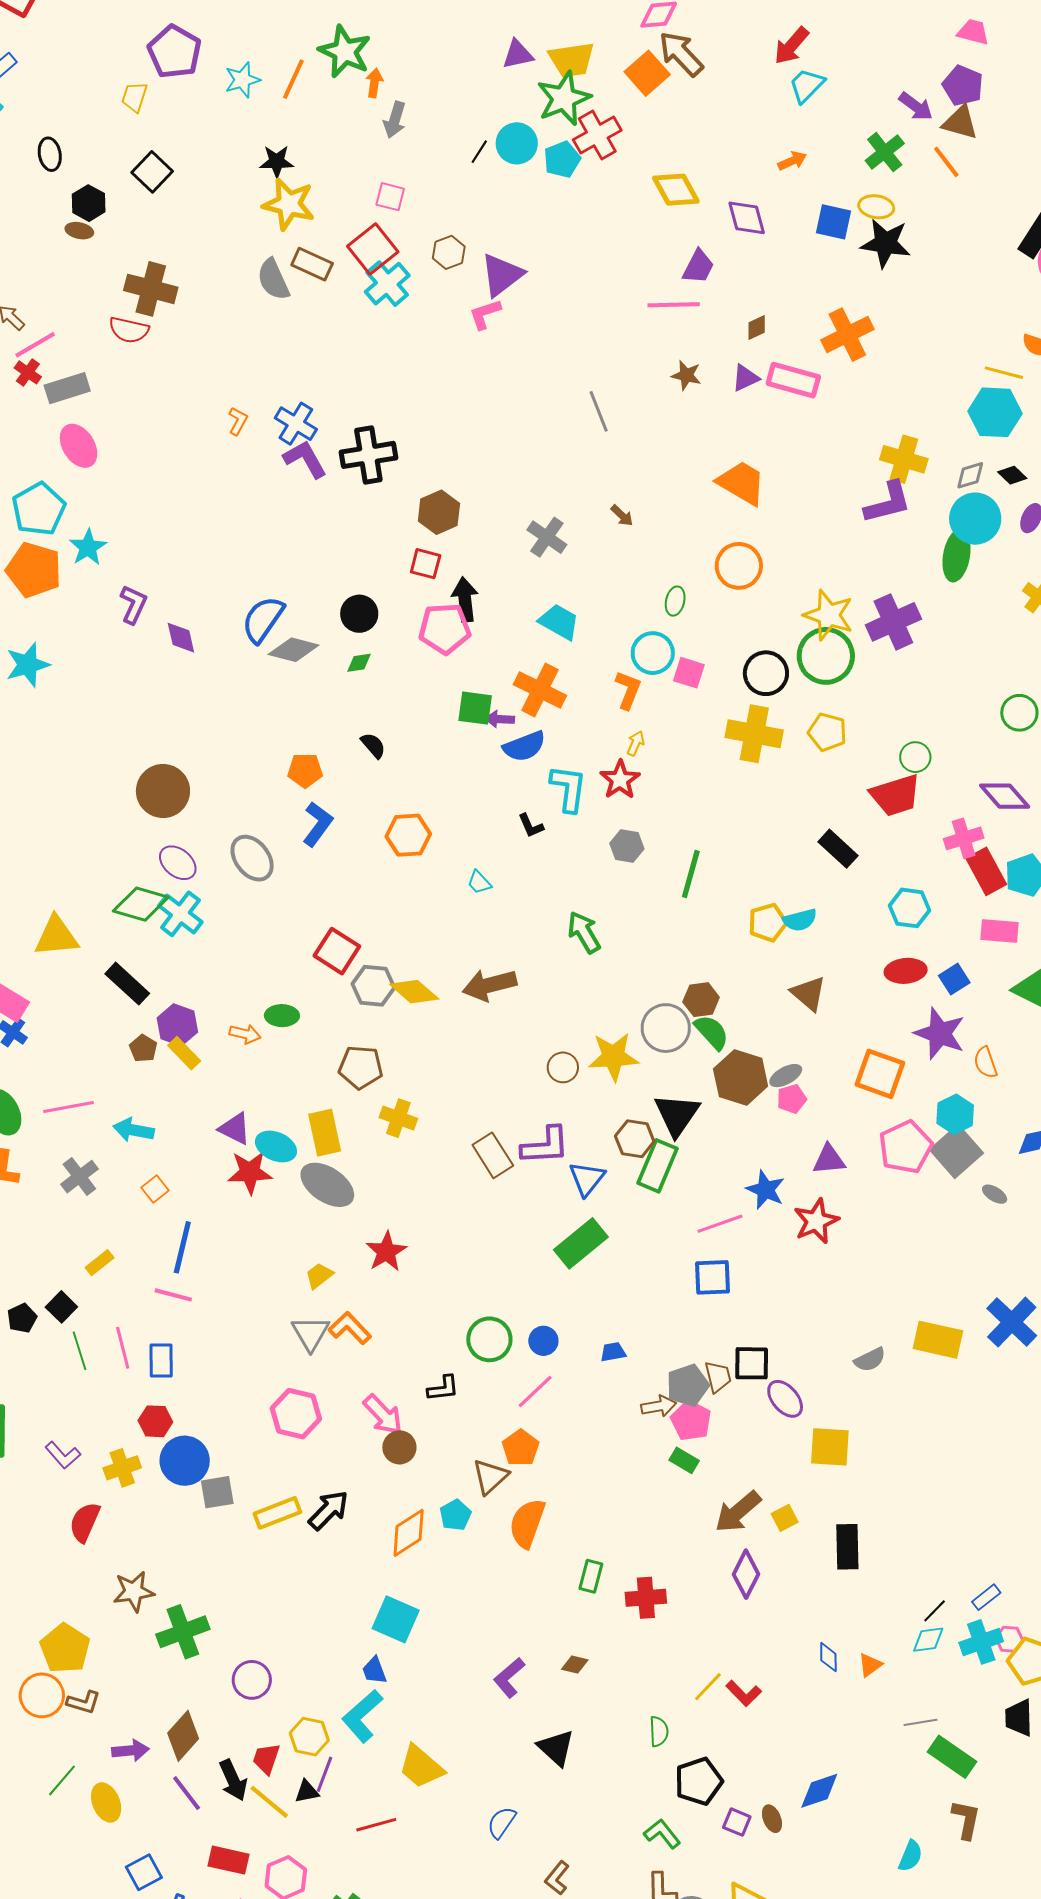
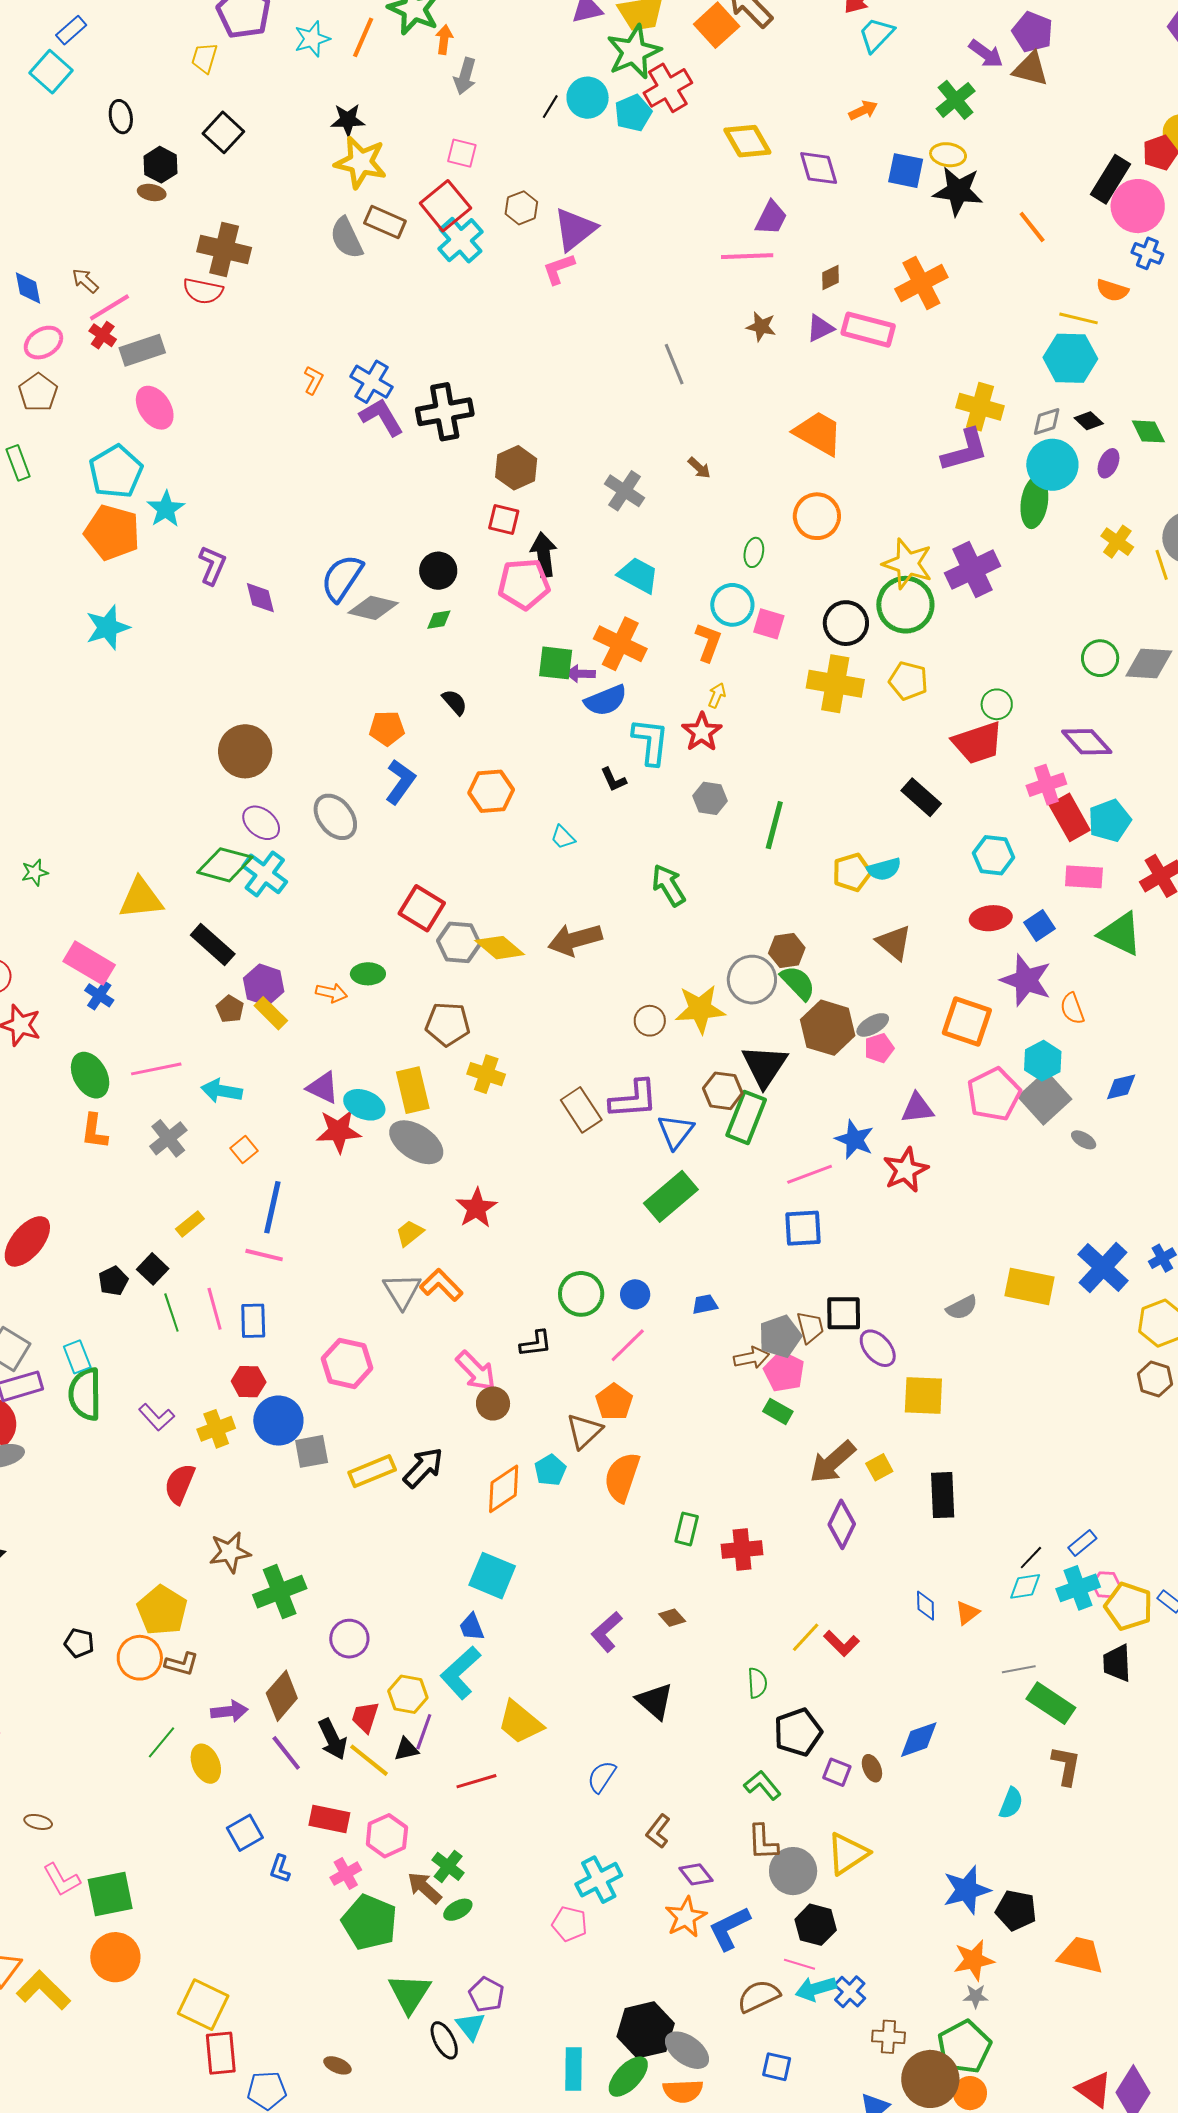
orange line: (946, 162) -> (1032, 227), moved
pink hexagon: (296, 1414) -> (347, 1363), moved
brown diamond: (575, 1665) -> (672, 1618), turned 36

